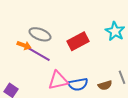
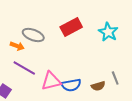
red rectangle: (78, 41) -> (71, 27), moved
purple line: (39, 54) -> (24, 68), moved

